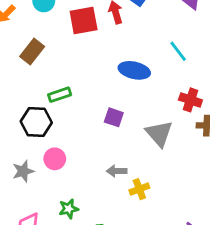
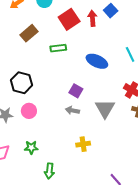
red square: (84, 20) -> (69, 19), turned -35
green rectangle: (60, 95) -> (58, 48), moved
gray arrow: (117, 171) -> (72, 110), moved

